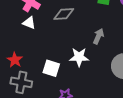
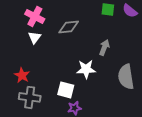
white triangle: (29, 23) -> (34, 37), turned 48
white square: (51, 68) -> (66, 90), moved

